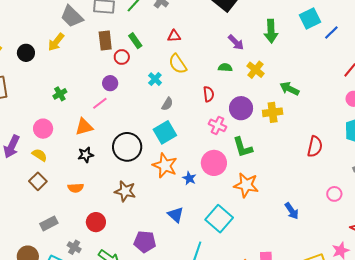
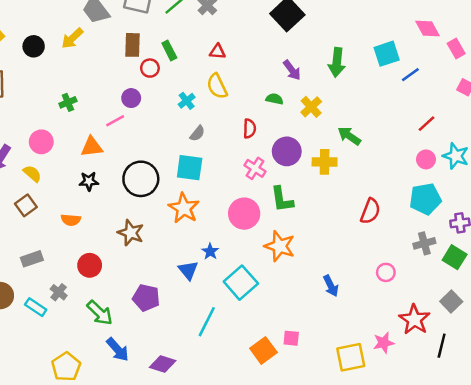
cyan square: (165, 132) -> (190, 168), turned 30
blue star: (189, 178) -> (210, 251), moved

